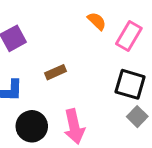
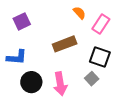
brown rectangle: (55, 72) -> (65, 44), moved, size x1.6
gray square: (137, 117) -> (92, 79), moved

